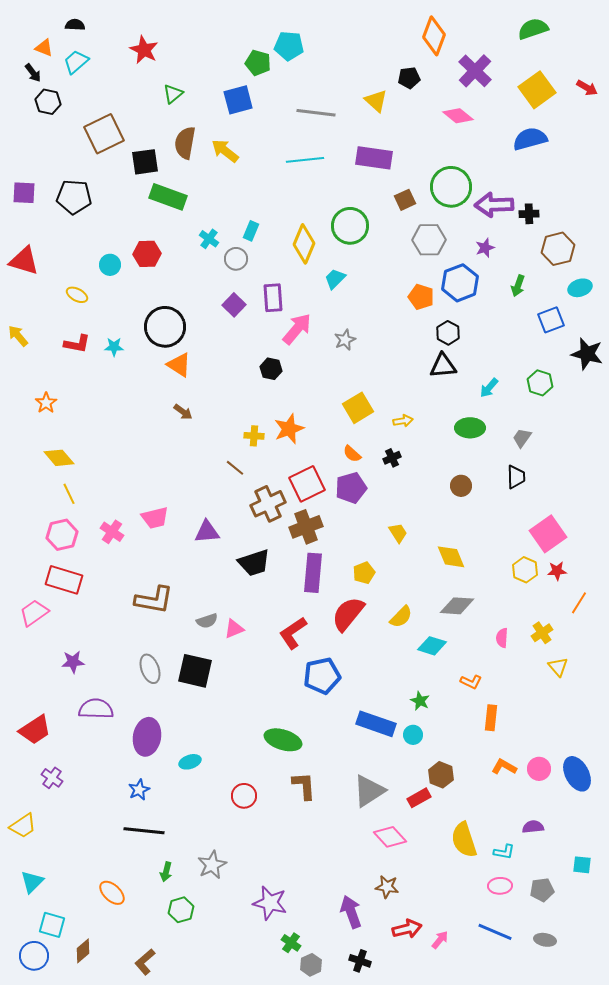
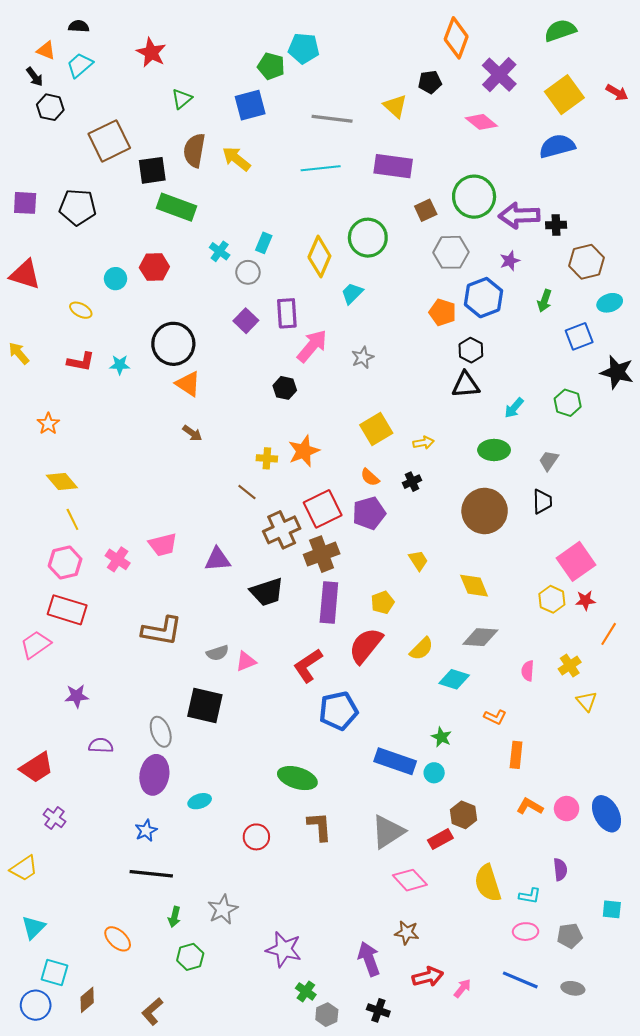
brown circle: (461, 486) -> (485, 511), size x2.0
gray ellipse: (150, 669) -> (161, 732), moved
purple semicircle: (96, 709) -> (101, 745), size x0.7
purple semicircle: (533, 827) -> (560, 870), turned 90

